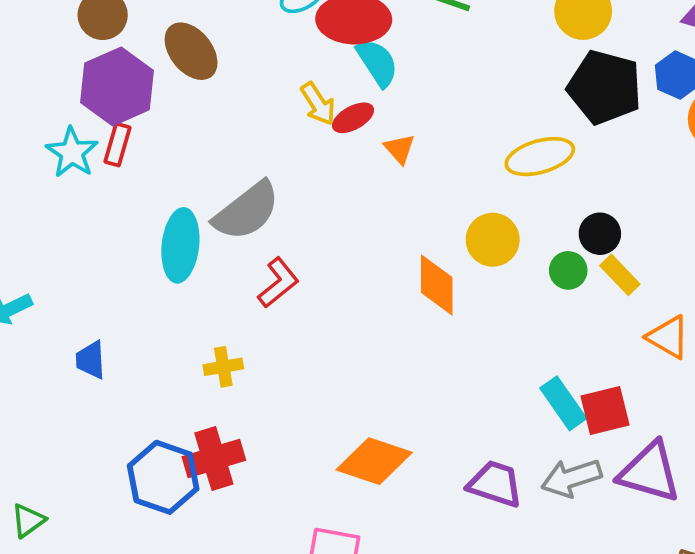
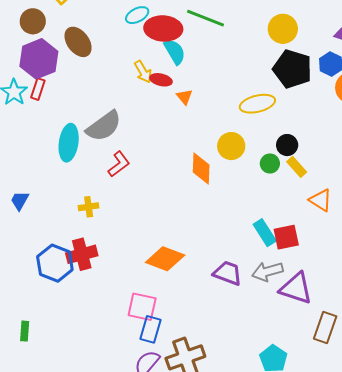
red ellipse: (353, 118) -> (161, 80), turned 40
blue trapezoid: (91, 360) -> (20, 201), turned 30
purple triangle: (650, 472) -> (296, 288), moved

